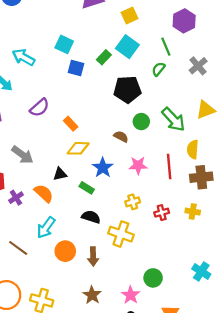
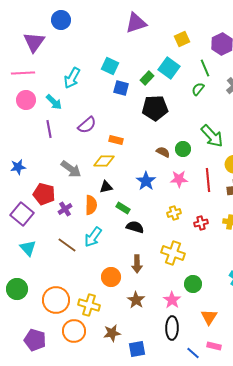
yellow square: (130, 16) -> (182, 39), moved
cyan arrow: (23, 57) -> (72, 78), turned -90
black pentagon: (127, 89) -> (155, 108), moved
green circle: (141, 122) -> (183, 149), moved
orange rectangle: (71, 124) -> (116, 140), turned -32
yellow diamond: (78, 148) -> (104, 161), moved
green rectangle: (87, 188) -> (123, 208), moved
orange semicircle: (44, 193) -> (91, 205), turned 48
yellow cross: (121, 234) -> (173, 253), moved
brown line: (18, 248) -> (67, 245), moved
orange circle: (65, 251) -> (111, 277), moved

